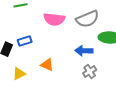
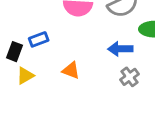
yellow triangle: (19, 74) -> (25, 76), moved

